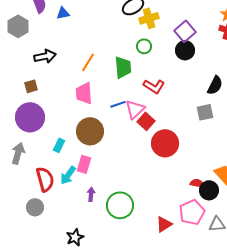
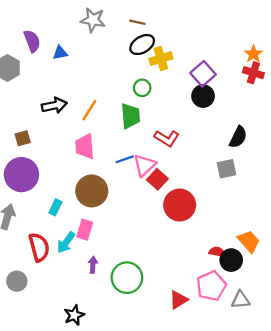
green circle: (144, 46) -> (142, 88), moved
black arrow: (45, 56) -> (54, 105), moved
gray circle: (35, 207) -> (17, 281), moved

